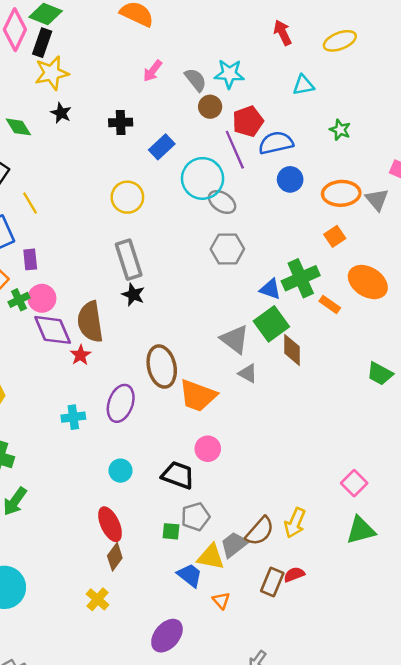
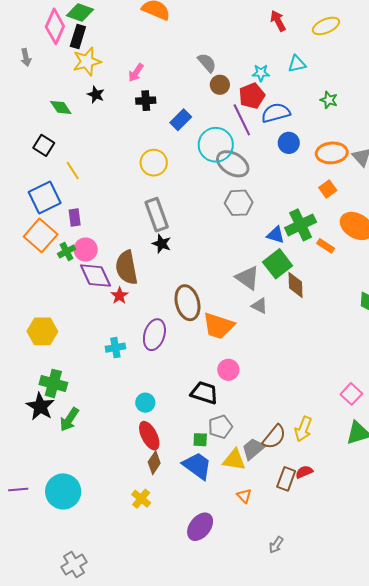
pink arrow: (153, 71) -> (136, 73), moved
cyan star: (229, 74) -> (261, 73), moved, size x0.7
gray ellipse: (222, 202) -> (233, 164), size x1.4
cyan circle: (120, 471) -> (145, 403), moved
blue trapezoid: (190, 575) -> (197, 466), moved, size x1.4

